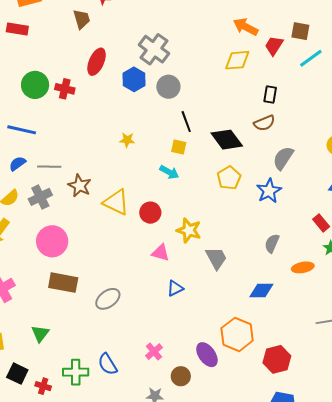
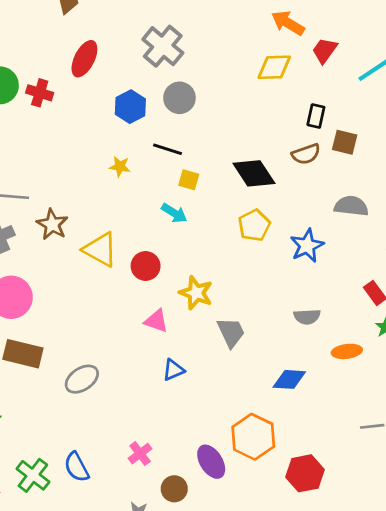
brown square: (300, 31) -> (345, 142), moved
blue hexagon: (134, 79) -> (130, 107), moved
black line: (186, 122) -> (168, 149), moved, turned -55
gray semicircle: (283, 158) -> (351, 206), moved, turned 60
gray semicircle: (272, 243) -> (307, 317), turned -120
green cross: (76, 372) -> (33, 475), turned 35

